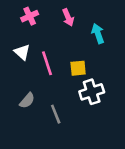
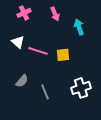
pink line: (47, 63) -> (38, 51), turned -54
white cross: (92, 92) -> (81, 88), moved

